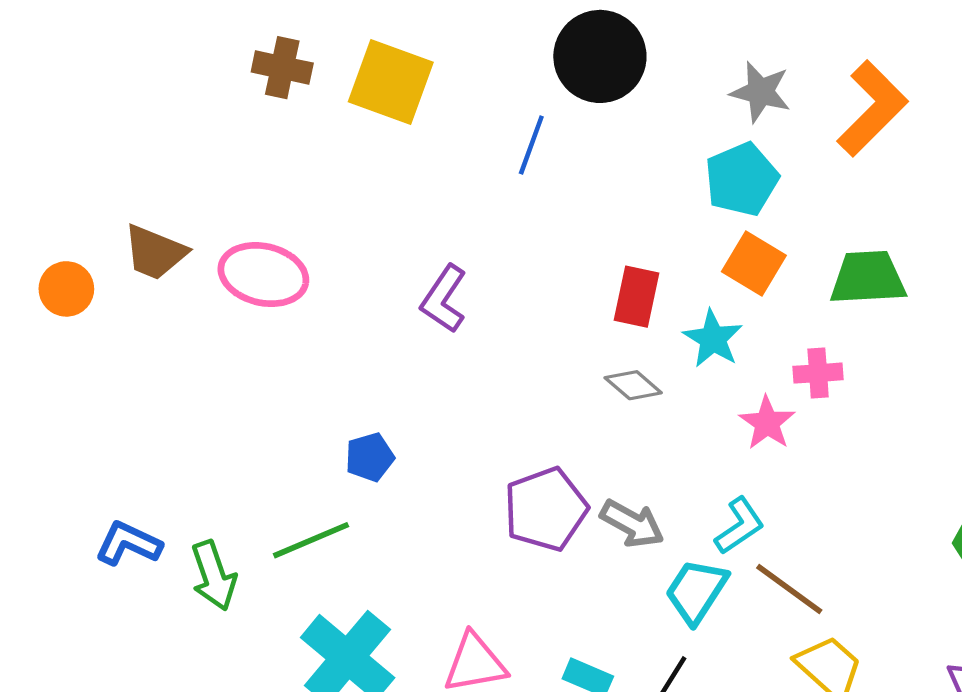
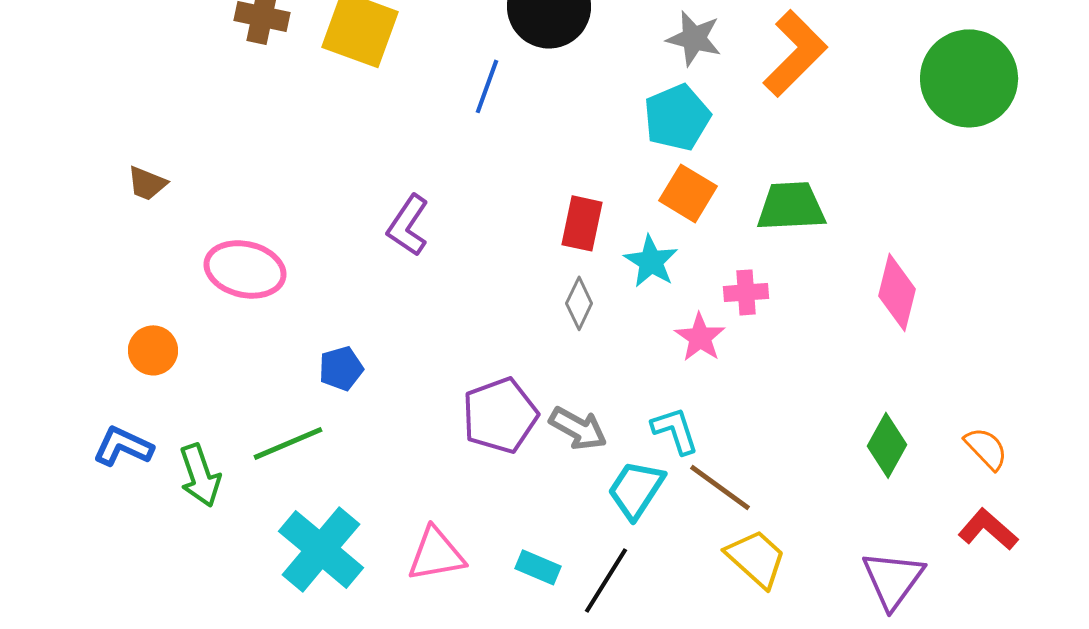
brown trapezoid: (155, 252) -> (147, 183), size x0.7
pink ellipse: (263, 275) -> (245, 269), moved
orange circle: (66, 289) -> (153, 350), moved
gray diamond: (633, 385) -> (579, 303), turned 75
cyan L-shape: (739, 526) -> (675, 430), turned -74

